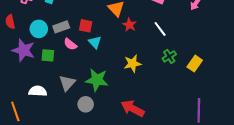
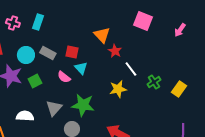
gray rectangle: (61, 27) -> (48, 53), turned 49
white line: (160, 29) -> (131, 69), moved
pink semicircle: (70, 44) -> (64, 77), moved
green square: (48, 55) -> (35, 81), turned -32

